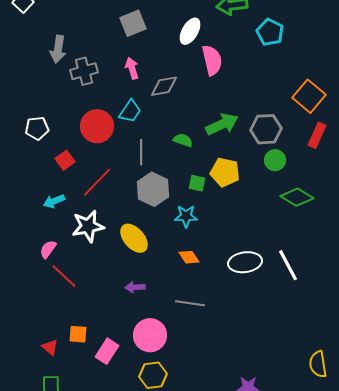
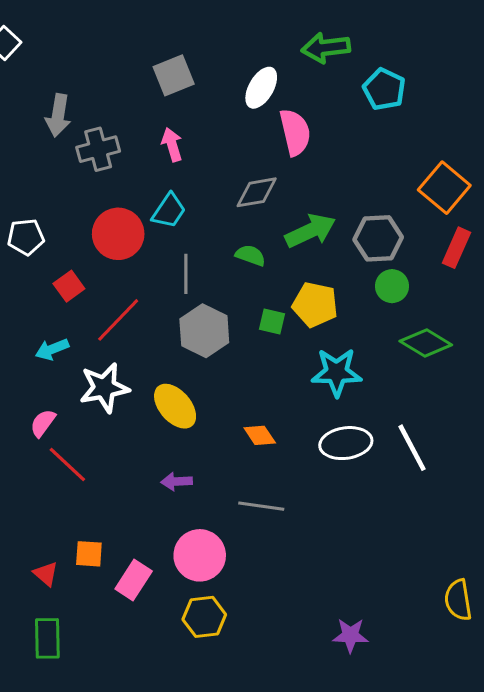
gray diamond: (164, 86) -> (257, 192), moved
cyan star: (186, 216) -> (337, 372), moved, size x1.4

